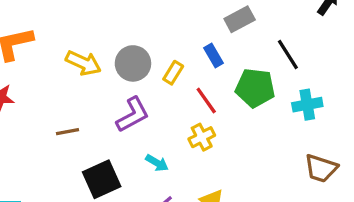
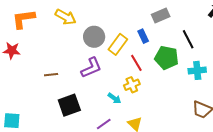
yellow arrow: (83, 63) -> (66, 17), moved
yellow rectangle: (173, 73) -> (118, 44), size x1.5
cyan arrow: (157, 163) -> (114, 98), moved

